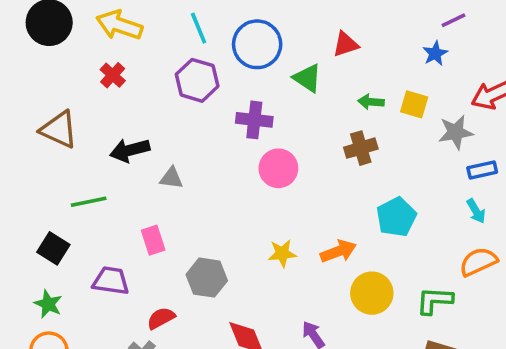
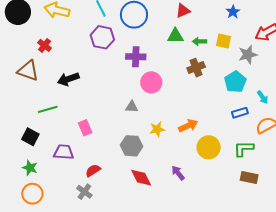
red cross: (113, 75) -> (45, 45), moved
green triangle: (307, 78) -> (175, 36), moved, turned -30
blue rectangle: (482, 170) -> (240, 113), moved
gray triangle: (171, 178) -> (132, 107), moved
cyan pentagon: (396, 217) -> (235, 82), moved
gray hexagon: (207, 278) -> (132, 146), moved

